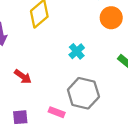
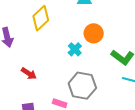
orange circle: (111, 18) -> (94, 33), moved

